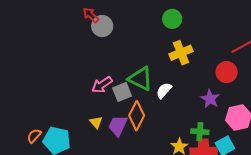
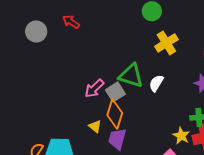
gray circle: (102, 26) -> (36, 31), moved
orange diamond: (137, 116) -> (115, 114), moved
purple trapezoid: (118, 126) -> (117, 139), moved

